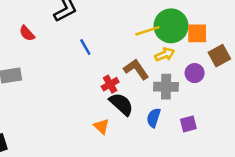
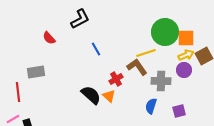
yellow line: (147, 31) -> (146, 53), moved
yellow arrow: (165, 54) -> (186, 55), moved
black semicircle: (121, 104) -> (91, 95), moved
orange triangle: (101, 126) -> (109, 96), moved

